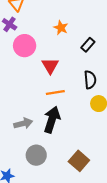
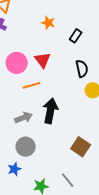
pink circle: (25, 46) -> (17, 63), moved
orange line: (55, 93) -> (31, 85), moved
gray circle: (36, 155) -> (26, 147), moved

